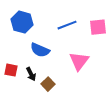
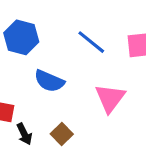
blue line: (67, 25) -> (91, 42), turned 60
black arrow: (31, 74) -> (24, 134), moved

